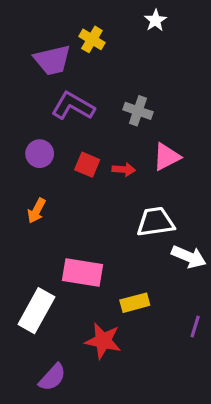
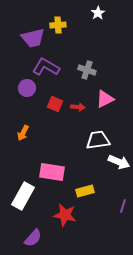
yellow cross: (92, 39) -> (58, 25), turned -35
purple circle: (40, 154) -> (27, 88), moved

